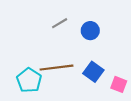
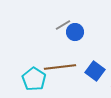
blue circle: (90, 31) -> (75, 32), moved

